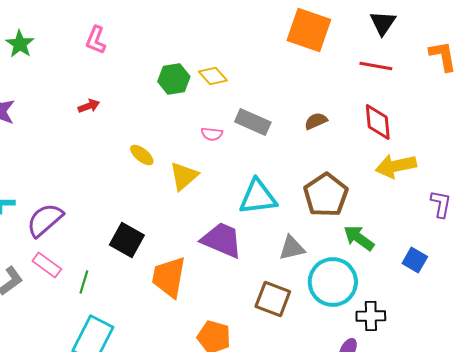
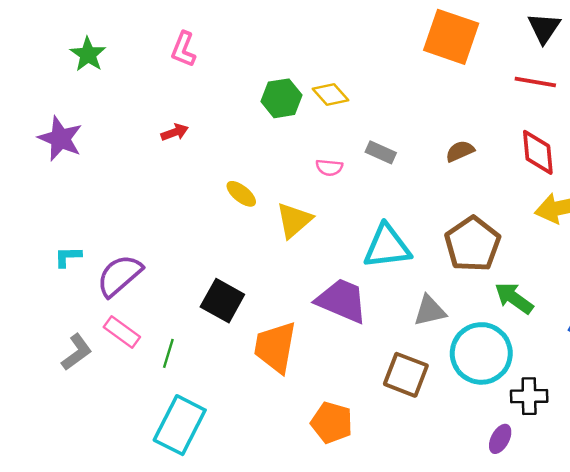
gray rectangle: (253, 122) -> (381, 152), size x0.7

